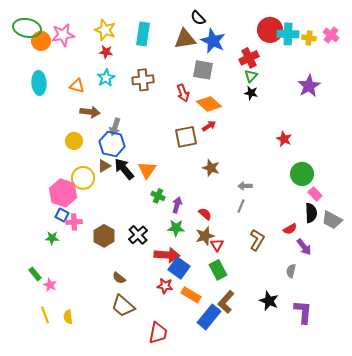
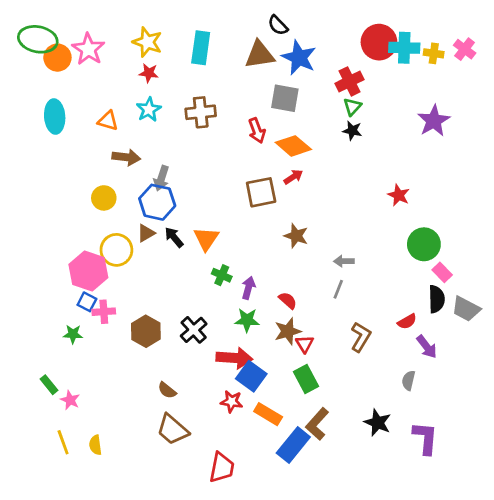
pink star: (63, 35) -> (88, 49), turned -30
black arrow: (124, 169) -> (174, 237), size x0.7

